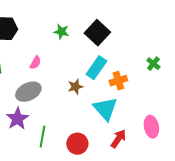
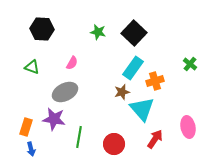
brown star: (75, 87) -> (122, 92), moved
purple star: (17, 119) -> (54, 119), turned -30

